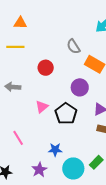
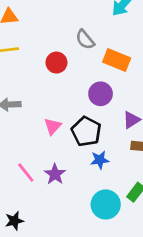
red circle: (46, 68) -> (56, 63), moved
blue star: (55, 150) -> (100, 160), moved
purple star: (39, 170) -> (55, 174), moved

